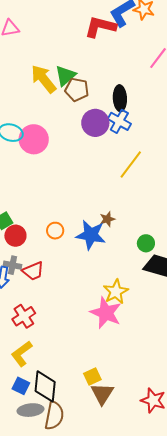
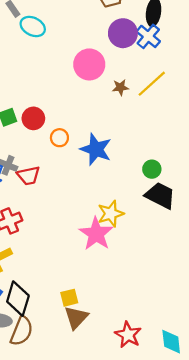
pink circle: (34, 139) -> (89, 64), moved
brown star: (107, 219) -> (120, 87), moved
red circle: (15, 236) -> (33, 118), moved

